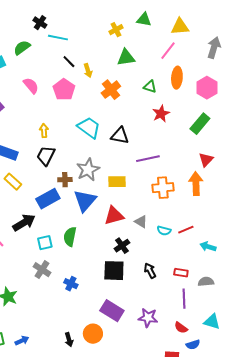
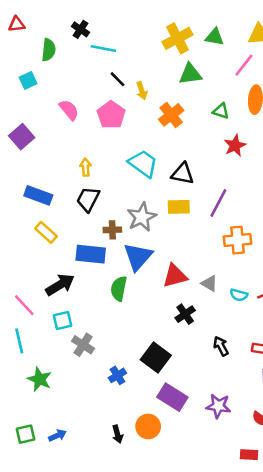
green triangle: (144, 20) -> (215, 37), moved
yellow cross: (116, 30) -> (177, 38), size x1.6
green semicircle: (22, 48) -> (49, 50), moved, turned 132
purple line: (148, 159) -> (218, 203), turned -50
yellow rectangle: (117, 182) -> (179, 207), moved
blue rectangle: (48, 199) -> (91, 254), turned 35
green semicircle: (70, 237) -> (119, 289), moved
cyan square: (45, 243) -> (63, 321), moved
black square: (114, 271) -> (156, 358), moved, turned 35
blue cross: (71, 284) -> (117, 375), moved, turned 32

